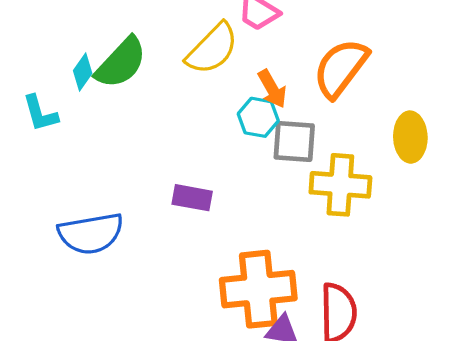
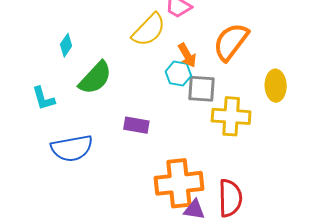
green semicircle: (121, 63) -> (95, 78), moved
cyan L-shape: (40, 113) -> (43, 98), moved

